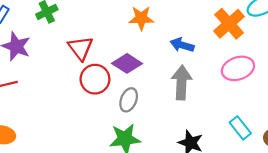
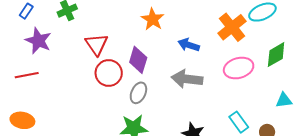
orange star: (141, 18) -> (153, 19), turned 30
purple diamond: (127, 63) -> (138, 60), turned 72
gray arrow: (182, 83) -> (187, 79), turned -88

